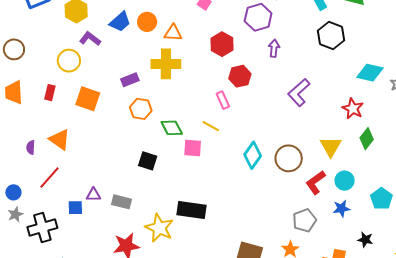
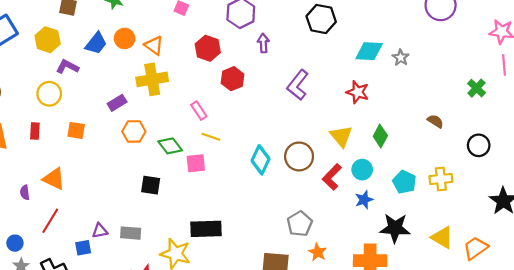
orange triangle: (173, 33) -> (154, 45), turned 42
orange square: (88, 99) -> (76, 130), size x0.7
pink rectangle: (223, 100) -> (199, 111), moved
green diamond: (367, 139) -> (380, 136), moved
gray pentagon: (304, 220) -> (300, 224), moved
black star: (365, 240) -> (395, 228), size x1.8

